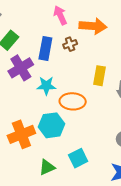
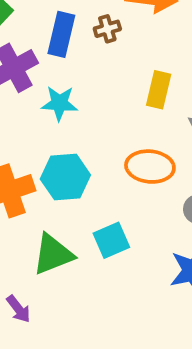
orange ellipse: (73, 101) -> (150, 167), moved
green triangle: (47, 167) -> (53, 254), size x1.4

